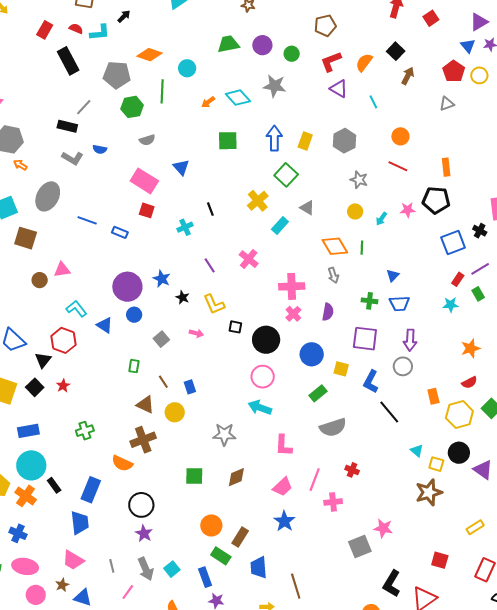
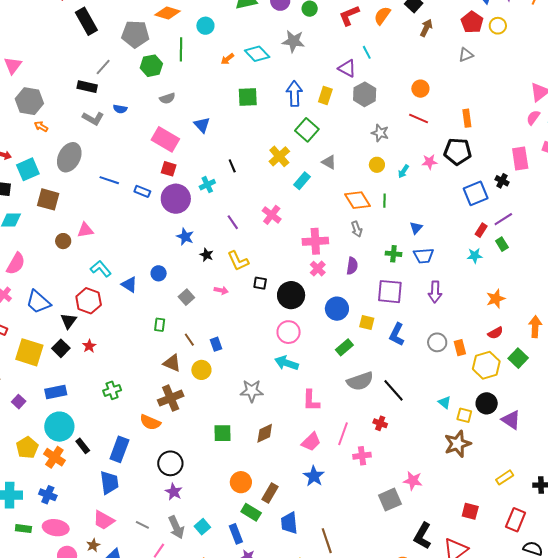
purple triangle: (339, 89) -> (347, 68), moved
cyan line: (373, 102) -> (367, 52), moved
purple circle: (127, 287) -> (176, 199), moved
gray circle: (403, 366) -> (437, 342), moved
black line: (389, 412) -> (393, 390), moved
gray line: (112, 566) -> (142, 525), turned -48

